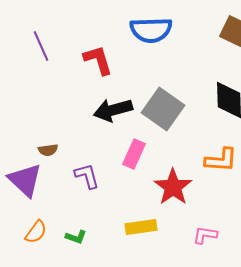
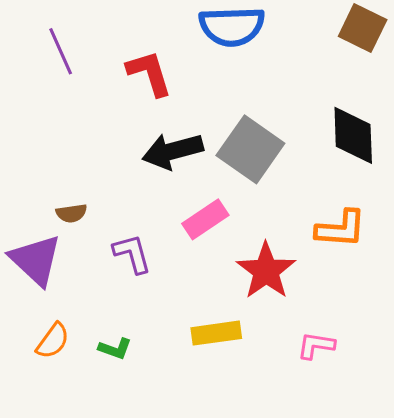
pink rectangle: (134, 154) -> (205, 219), turned 32

